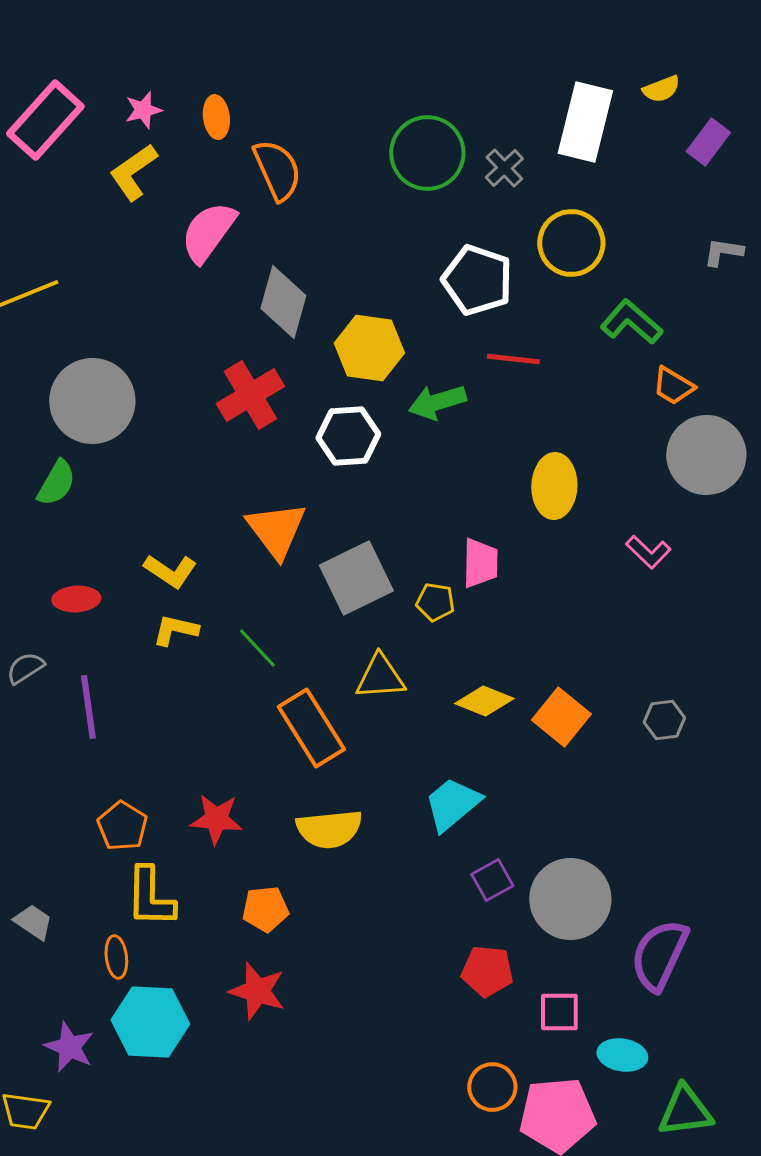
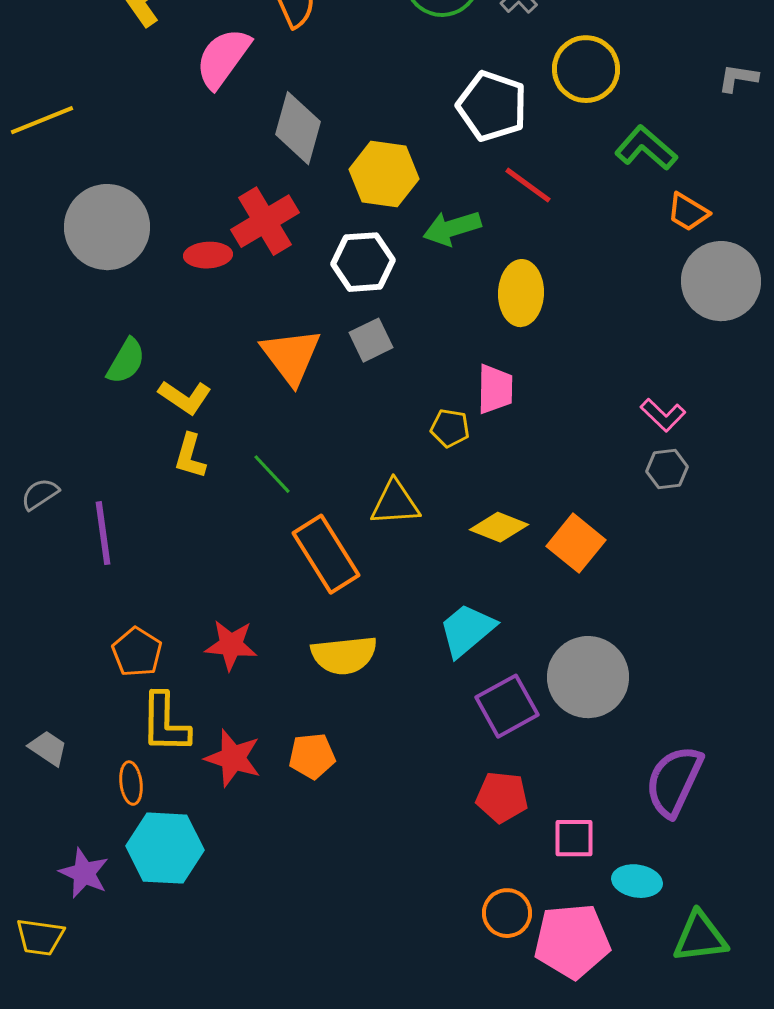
red line: (513, 359) -> (528, 185), turned 30
green semicircle: (56, 483) -> (126, 361), moved
yellow ellipse: (554, 486) -> (521, 293), moved
pink L-shape: (648, 552) -> (663, 415), moved
gray square: (356, 578) -> (371, 340), moved, size x0.6
red ellipse: (76, 599) -> (208, 255), moved
yellow L-shape: (175, 630) -> (190, 456), turned -87
gray hexagon: (664, 720) -> (667, 469), moved
purple square: (492, 880) -> (507, 706), size x1.5
gray circle: (570, 899) -> (588, 677), moved
orange pentagon: (265, 909) -> (312, 756), moved
red star: (257, 991) -> (233, 758), moved

